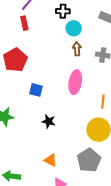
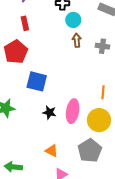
red rectangle: (24, 23) -> (25, 23), moved
pink ellipse: (75, 82) -> (73, 111), moved
blue square: (36, 90) -> (37, 81), size x1.5

